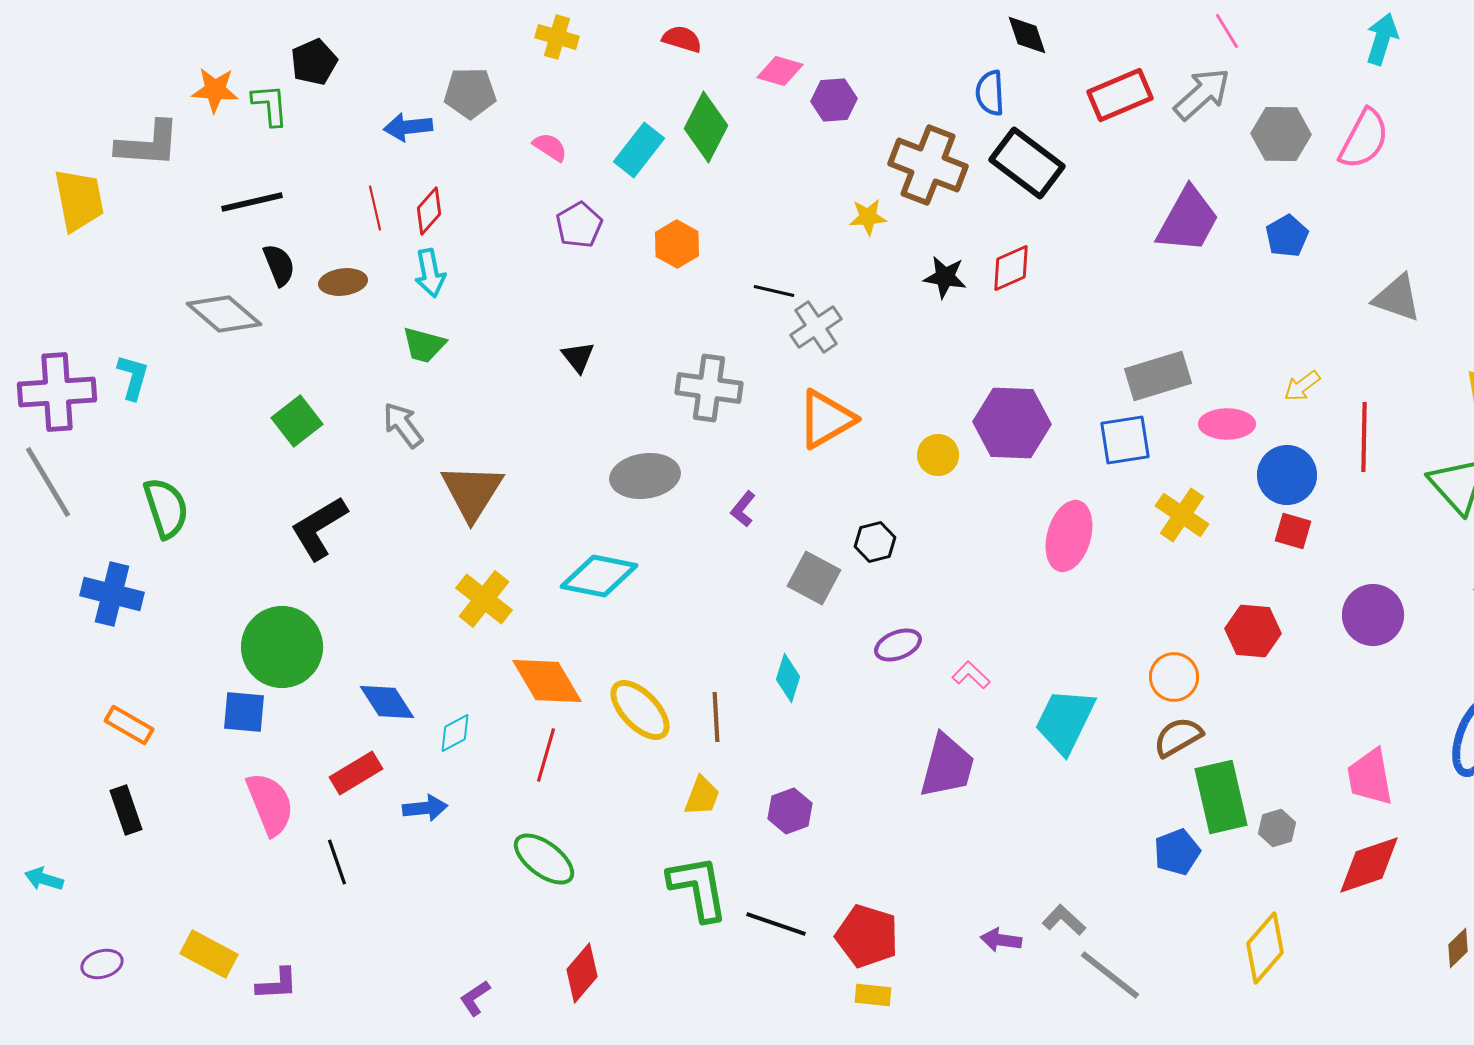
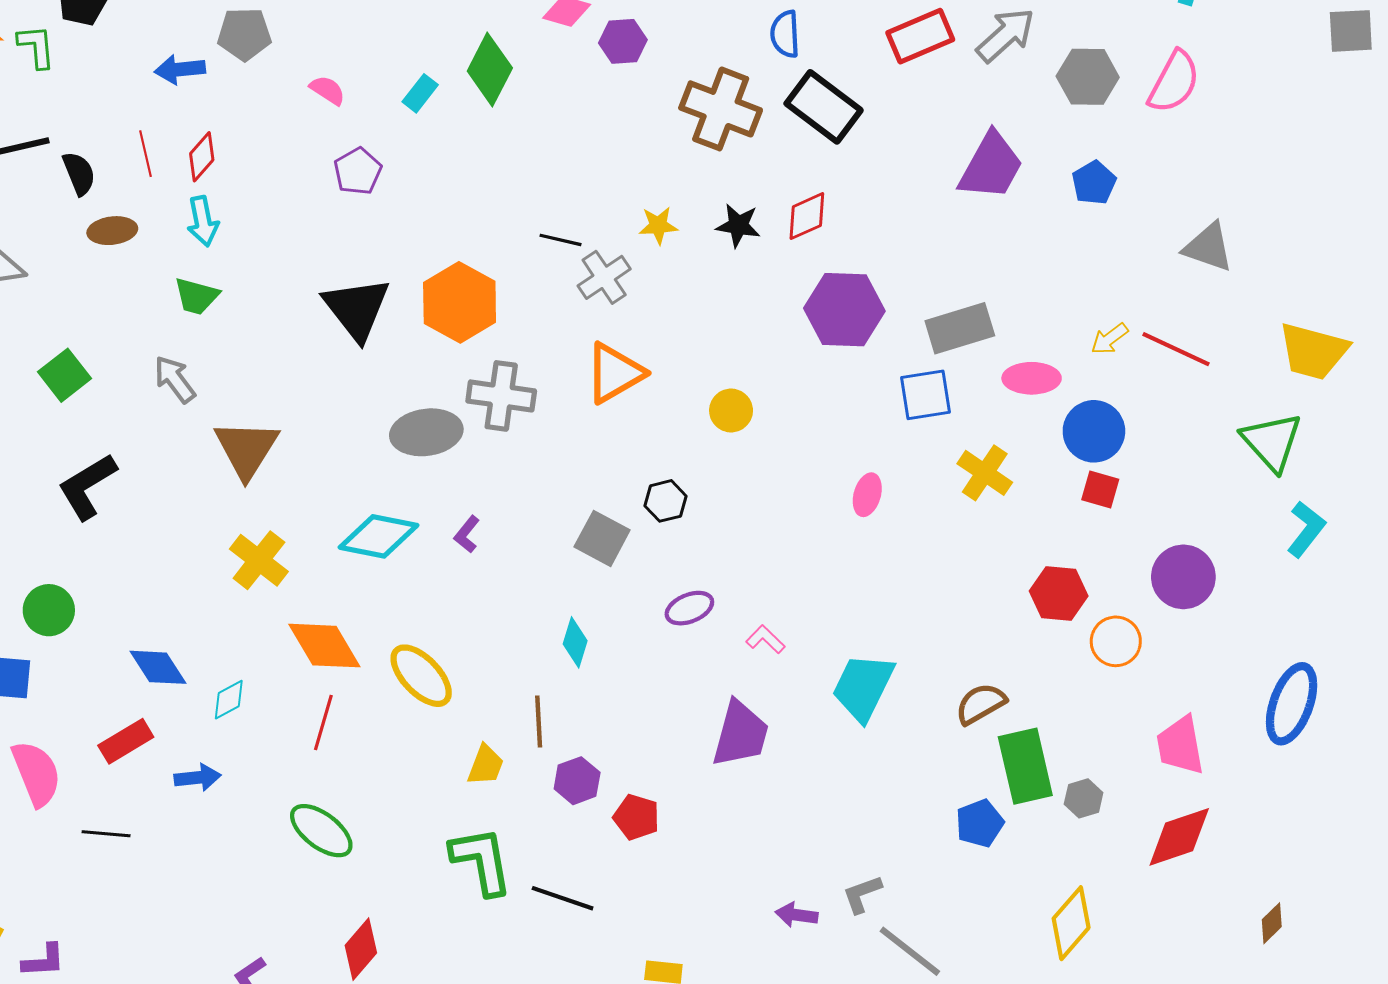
cyan rectangle: (639, 150) -> (420, 93), size x0.7
yellow star: (868, 217) -> (658, 225), moved
orange hexagon: (677, 244) -> (460, 302), moved, size x1.6
black semicircle: (279, 265) -> (79, 173), moved
black triangle: (578, 357) -> (357, 309), size x2.0
gray cross: (709, 388) -> (501, 396), moved
purple hexagon: (1012, 423) -> (844, 310), moved
red line: (1364, 437) -> (1176, 349), moved, turned -66
purple L-shape: (743, 509) -> (467, 534), moved
pink ellipse: (1069, 536) -> (867, 495), size x0.6
green circle: (282, 647) -> (49, 610), size x0.6
orange circle: (1174, 677) -> (1116, 641), moved
brown line: (716, 717) -> (539, 721), moved
black line: (337, 862) -> (106, 834), turned -66
gray L-shape: (1064, 920) -> (862, 894), turned -63
red pentagon: (867, 936) -> (636, 817), moved, size x0.7

